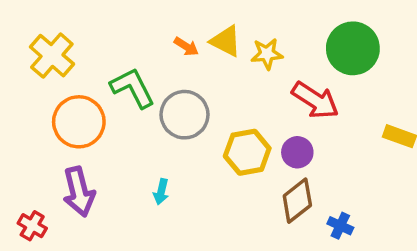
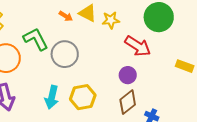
yellow hexagon: (247, 152) -> (83, 97), moved
cyan arrow: (161, 192) -> (52, 97), size x1.6

